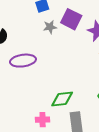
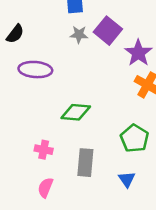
green diamond: (62, 99) -> (76, 112), moved

